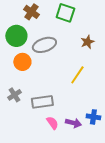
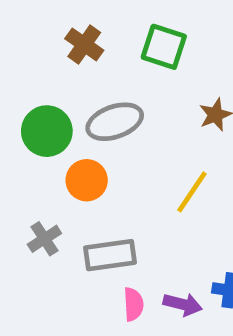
green circle: (16, 36) -> (47, 131), moved
orange circle: (22, 62) -> (87, 180), moved
pink semicircle: (52, 123) -> (133, 304), turned 32

